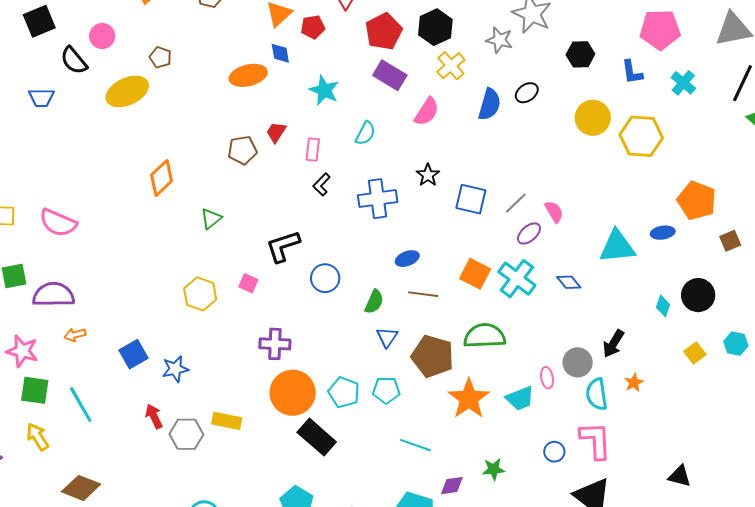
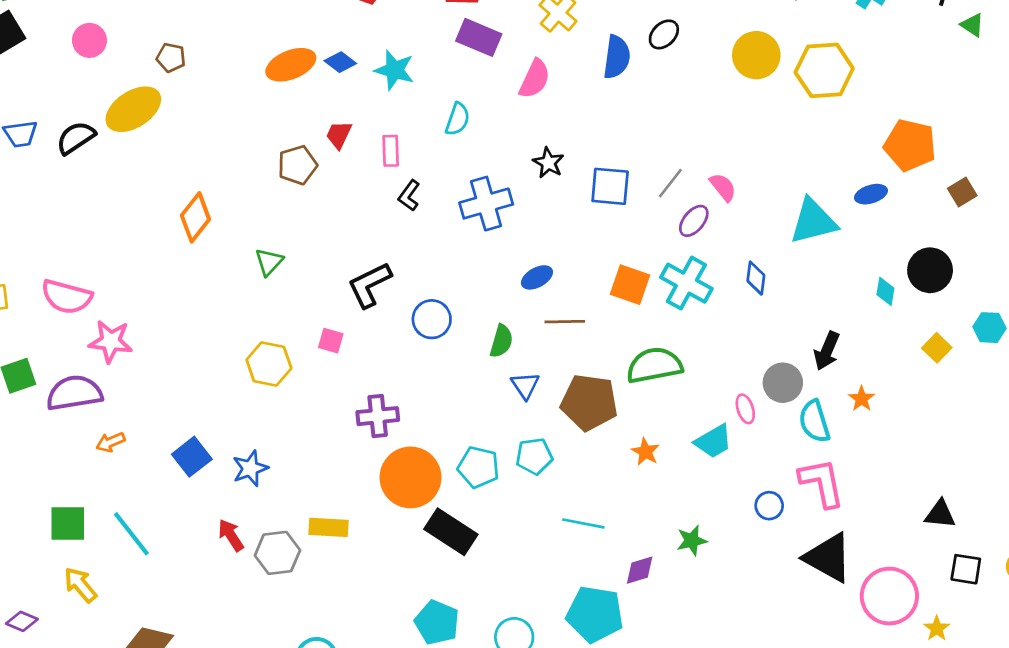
blue diamond: (280, 53) -> (340, 62), moved, turned -35
black semicircle: (74, 61) -> (76, 138), moved, turned 104
blue diamond: (569, 282) -> (756, 278), turned 55
pink star: (22, 351) -> (111, 341), moved
orange star: (469, 399) -> (645, 452), size x0.5

